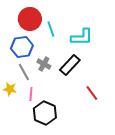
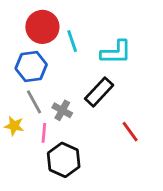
gray cross: (44, 64) -> (62, 110), moved

